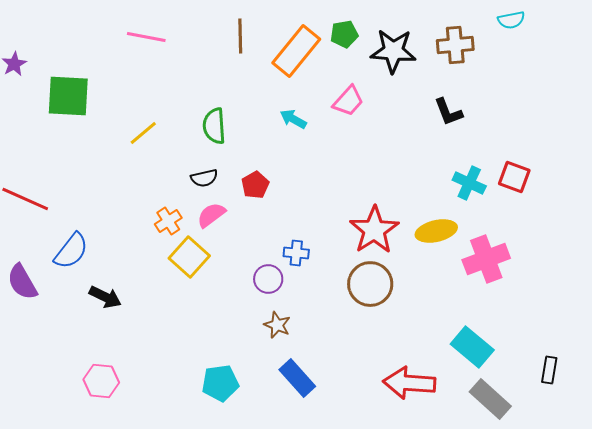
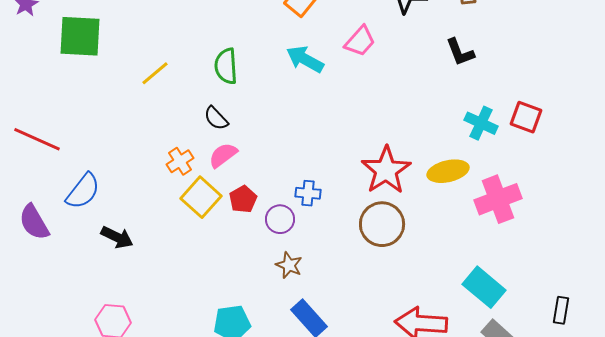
cyan arrow: (293, 119) -> (305, 59), size x1.4
black semicircle: (204, 178) -> (216, 118), turned 60
red pentagon: (255, 185) -> (243, 199), moved

